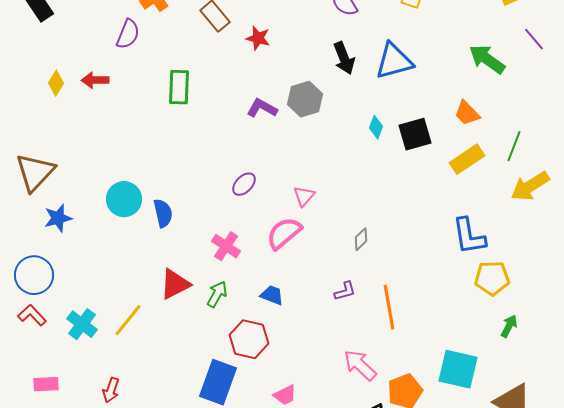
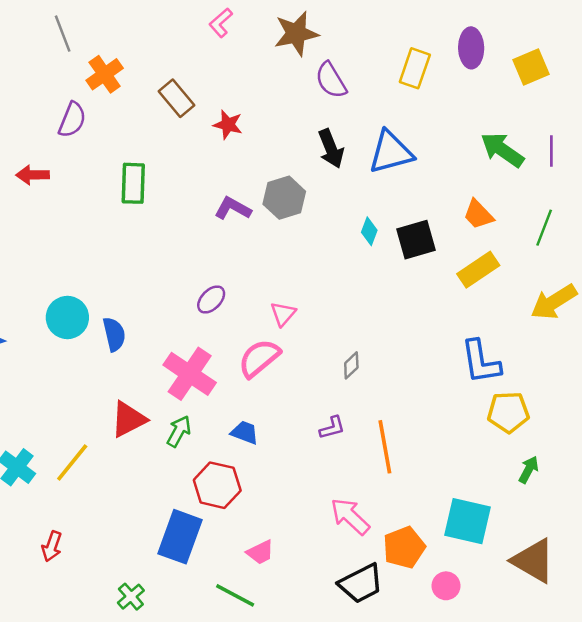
purple line: (534, 39) -> (551, 151), moved, turned 40
green line: (514, 146) -> (544, 228), moved
pink cross: (226, 246) -> (190, 374), size x1.5

